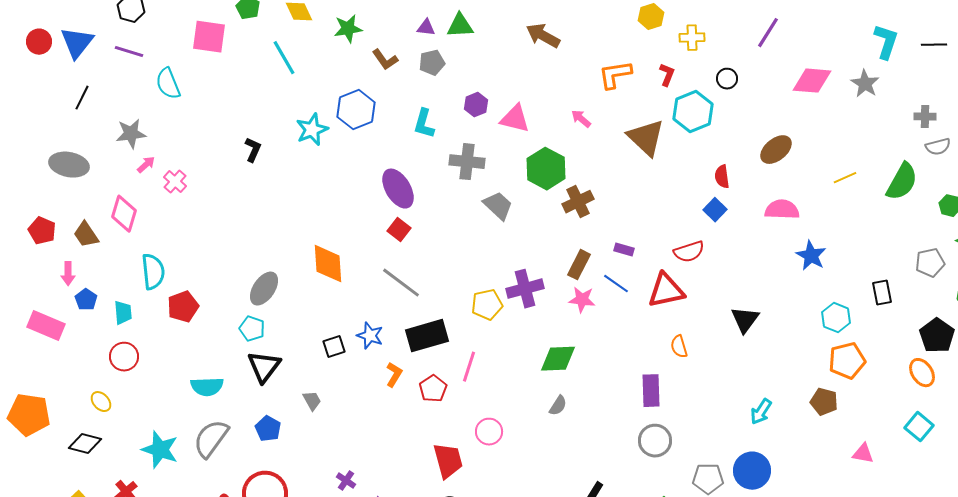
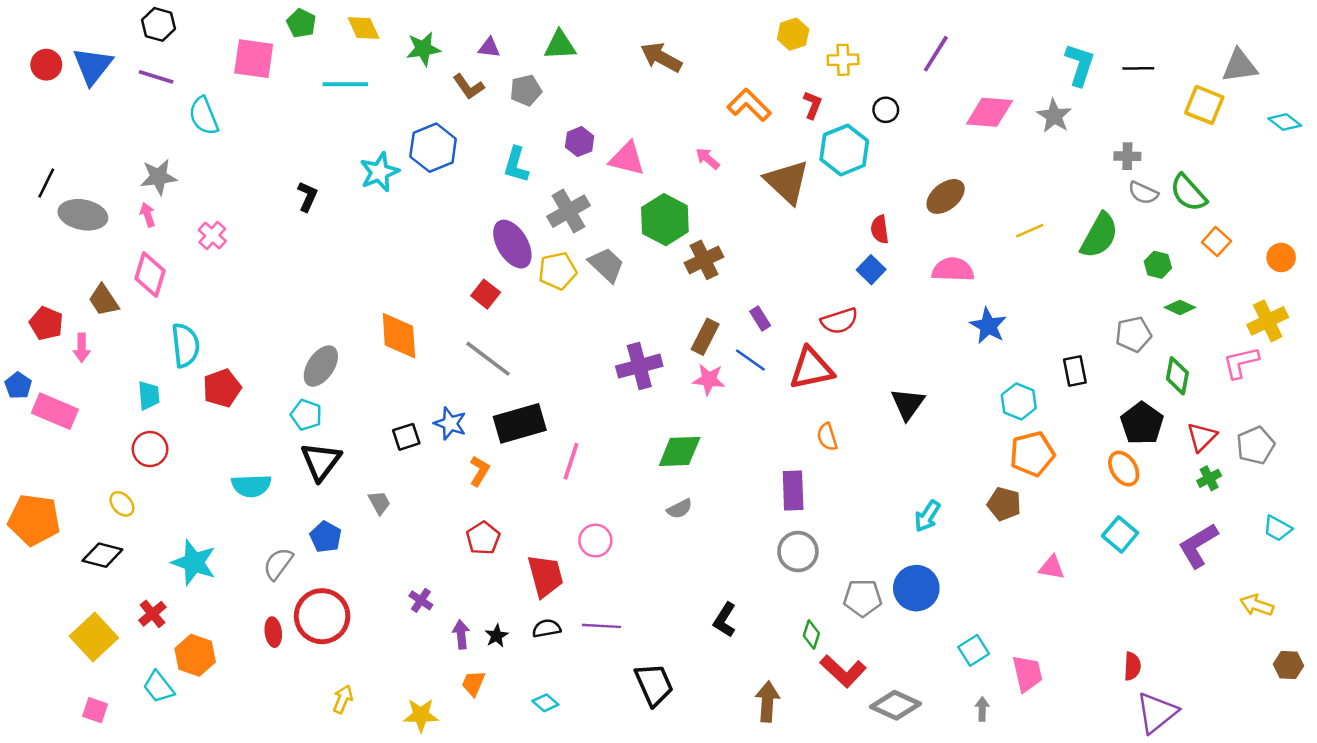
purple triangle: (426, 28) -> (489, 48), moved
cyan line: (284, 58) -> (345, 84), turned -60
orange L-shape: (615, 75) -> (749, 105), turned 54
black line: (82, 98) -> (46, 183), moved
gray semicircle: (938, 147) -> (1143, 193), turned 40
gray cross: (467, 162) -> (569, 211), turned -36
pink arrow: (146, 165) -> (148, 215), moved, turned -66
purple ellipse: (398, 189) -> (512, 244), moved
red pentagon: (42, 231) -> (46, 323), moved
purple rectangle: (624, 250) -> (760, 318), turned 42
blue pentagon: (86, 300) -> (18, 386), moved
yellow pentagon: (487, 305) -> (558, 271), moved
red pentagon: (433, 389) -> (483, 538), moved
gray semicircle: (558, 406) -> (680, 509), turned 30
gray semicircle: (211, 439) -> (278, 564), moved, size x0.7

